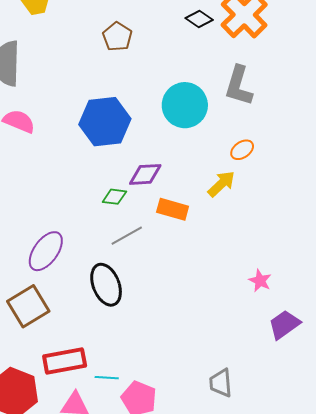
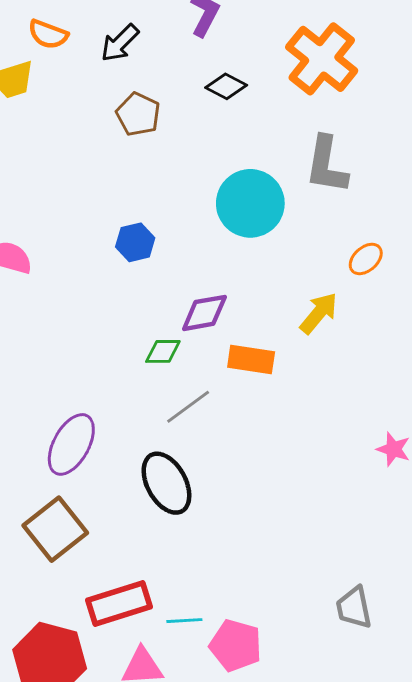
black diamond: (199, 19) -> (226, 86), moved
blue hexagon: (105, 122) -> (135, 242), size x0.5
orange ellipse: (242, 150) -> (366, 259), moved

